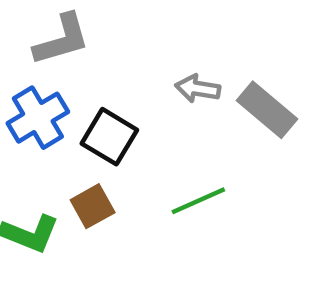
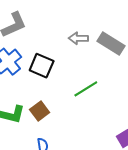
brown square: (93, 206) -> (40, 111), moved

